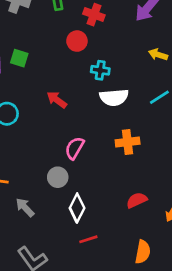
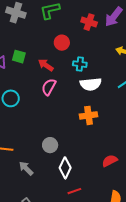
red cross: (94, 15) -> (89, 22), moved
red arrow: (57, 100) -> (46, 65), moved
orange cross: (128, 142) -> (89, 115), moved
pink semicircle: (75, 148) -> (49, 87), moved

